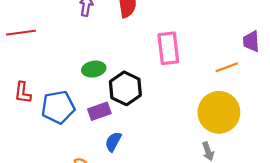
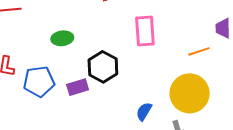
green ellipse: (94, 69) -> (62, 38), moved
blue semicircle: (113, 142) -> (144, 111), moved

